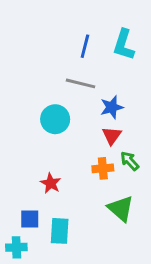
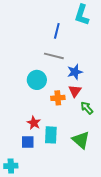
cyan L-shape: (124, 45) -> (82, 15), moved
orange cross: (103, 168) -> (58, 98), moved
blue square: (30, 219) -> (28, 142), moved
cyan rectangle: (60, 231) -> (51, 135), moved

